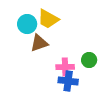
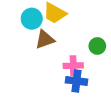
green circle: (89, 60) -> (97, 46), moved

